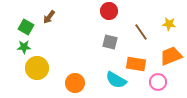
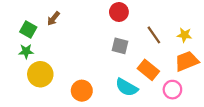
yellow star: (169, 24) -> (184, 35), moved
orange rectangle: (136, 64) -> (148, 70), turned 30

